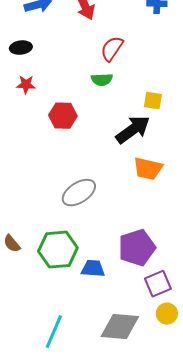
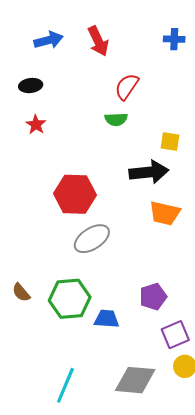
red star: (26, 85) -> (36, 125), turned 30
red hexagon: (63, 116) -> (75, 194), moved, size x1.4
black arrow: (133, 130) -> (149, 172), turned 30
purple pentagon: (137, 248) -> (153, 297), size x0.7

